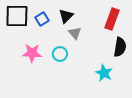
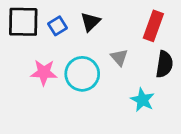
gray triangle: (75, 33) -> (119, 57), moved
cyan circle: (60, 54) -> (82, 74), size x1.6

